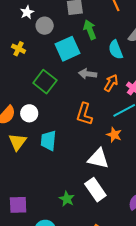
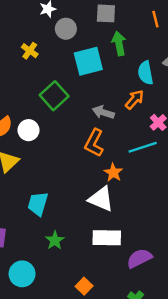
gray arrow: (88, 74) -> (103, 112), moved
orange arrow: (111, 83) -> (134, 100), moved
orange star: (114, 135) -> (113, 173), moved
cyan trapezoid: (48, 141) -> (38, 204), moved
white rectangle: (95, 190) -> (107, 238), moved, turned -65

